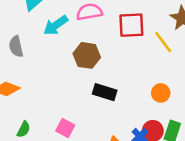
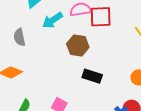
red square: (131, 25) -> (101, 17), moved

